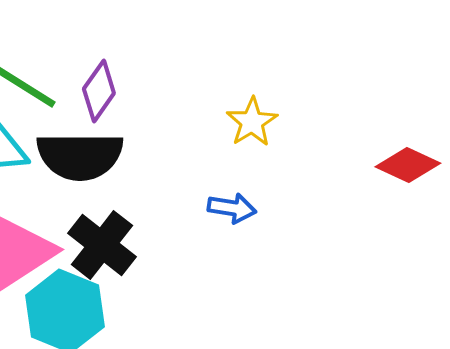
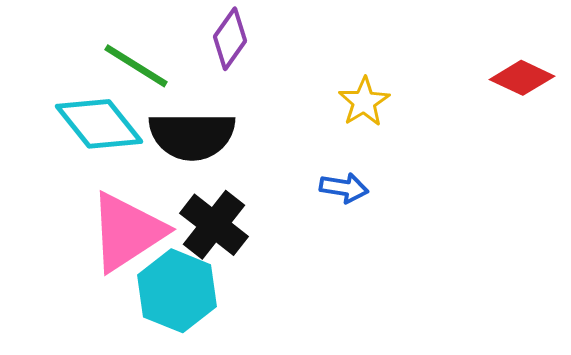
purple diamond: (99, 91) -> (230, 39), moved
red diamond: (408, 165) -> (522, 78), moved

